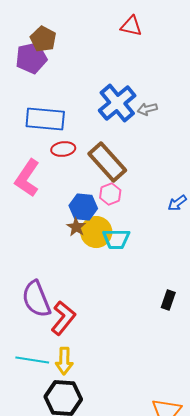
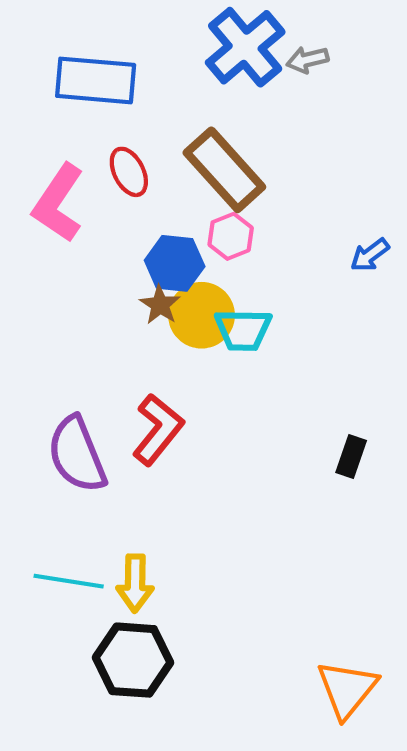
red ellipse: (63, 149) -> (129, 172), moved, turned 70
red L-shape: (63, 318) -> (158, 429), moved

